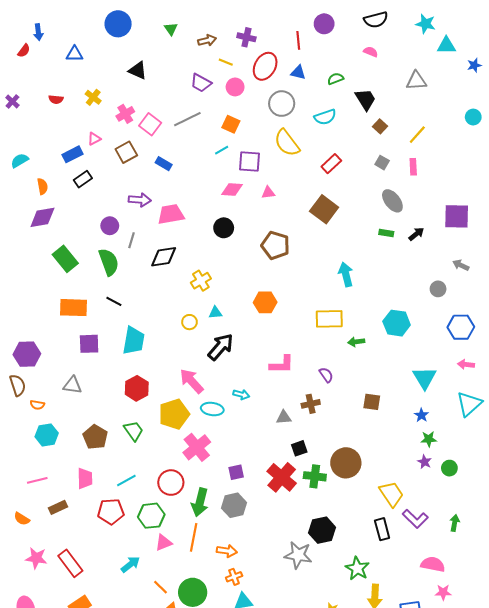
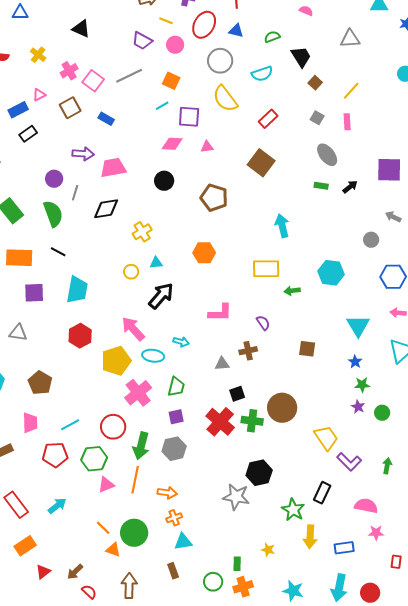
green trapezoid: (134, 431) -> (176, 387), moved, turned 50
black rectangle: (382, 529) -> (322, 493), moved, turned 40
cyan arrow: (130, 564) -> (57, 506), moved

